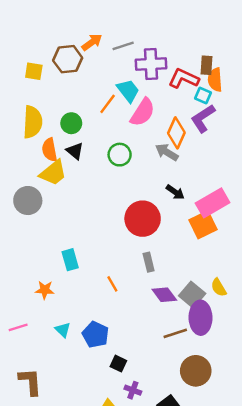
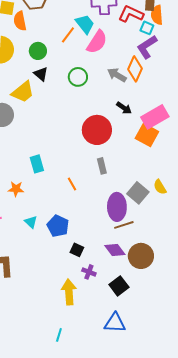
orange diamond: (176, 133) -> (135, 69), moved
orange semicircle: (50, 150) -> (20, 21), moved
orange square: (203, 225) -> (147, 135), turned -35
purple diamond: (164, 295) -> (115, 250), moved
purple ellipse: (201, 318) -> (117, 207), moved

